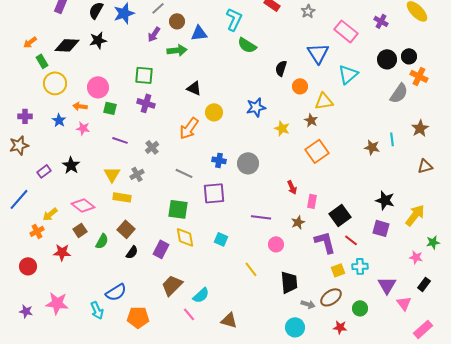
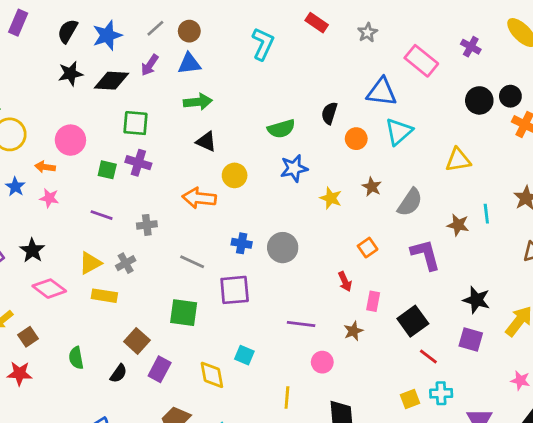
brown circle: (177, 21) -> (189, 31), moved
blue triangle: (199, 33) -> (189, 64), moved
black diamond: (67, 45) -> (111, 81), moved
green semicircle: (247, 45) -> (281, 129), moved, turned -48
green arrow: (177, 50) -> (198, 102), moved
blue triangle: (318, 53) -> (382, 92), turned -50
cyan triangle: (348, 74) -> (399, 132), moved
gray semicircle: (399, 93) -> (410, 202), moved
yellow triangle: (324, 101) -> (458, 160), moved
green square: (110, 108) -> (107, 170), moved
orange arrow: (189, 128) -> (199, 198), turned 60
gray cross: (152, 147) -> (147, 225), turned 32
orange square: (317, 151) -> (368, 248), moved, size x0.6
yellow triangle: (112, 174) -> (90, 263), turned 30
pink diamond: (83, 205) -> (49, 289), moved
brown square: (126, 229) -> (137, 341), moved
brown square: (80, 230) -> (28, 337), moved
yellow diamond: (185, 237) -> (212, 375), moved
green semicircle: (102, 241) -> (76, 358), turned 140
purple L-shape: (325, 242) -> (426, 255), moved
yellow line: (251, 269) -> (287, 398), turned 42

